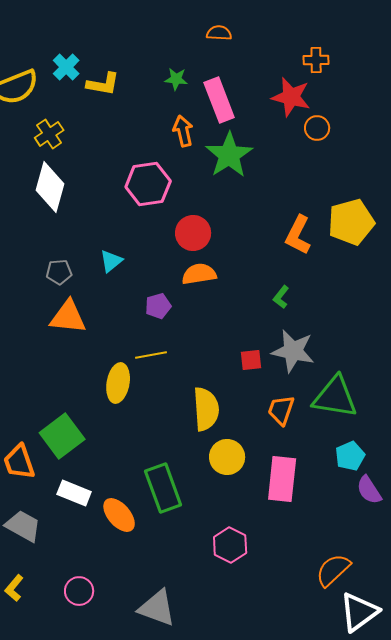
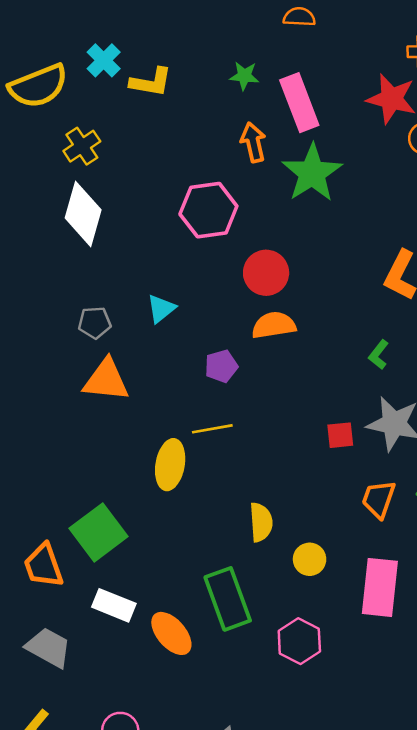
yellow semicircle: (206, 409) -> (261, 522), moved, size x0.7
yellow circle: (227, 457) -> (310, 559), size x0.7
pink hexagon: (230, 545) -> (299, 641), moved

